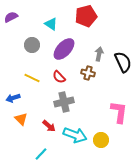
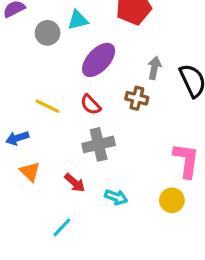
cyan triangle: (51, 24) -> (78, 20), turned -48
gray circle: (32, 45) -> (48, 33), moved
cyan arrow: (75, 135) -> (116, 197), size x0.6
yellow circle: (101, 140) -> (172, 200), moved

